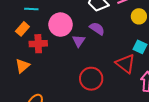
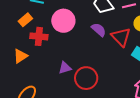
purple triangle: (79, 41) -> (65, 68), moved, turned 32
red triangle: (125, 64) -> (121, 37), moved

